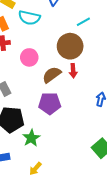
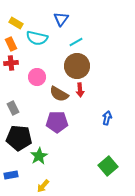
cyan line: (83, 22) -> (76, 42), moved
brown semicircle: (52, 75) -> (59, 94), turned -114

